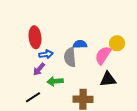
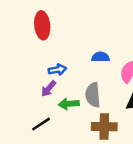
red ellipse: (35, 37) -> (42, 25), moved
gray semicircle: (70, 57) -> (93, 95), moved

